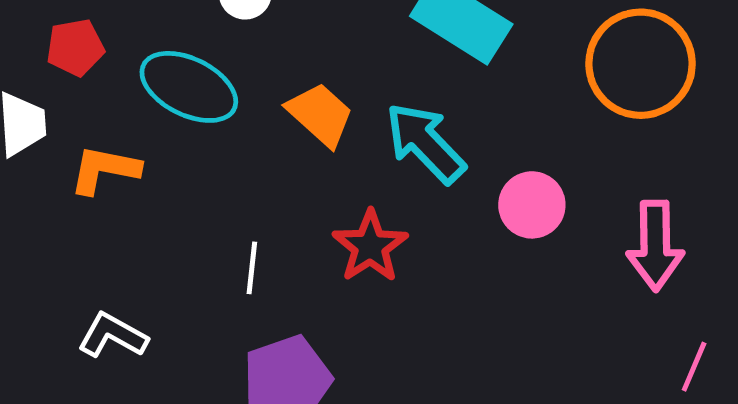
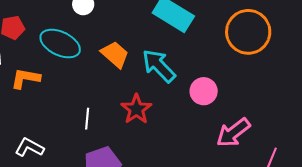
pink arrow: (655, 246) -> (233, 133), moved, turned 54

